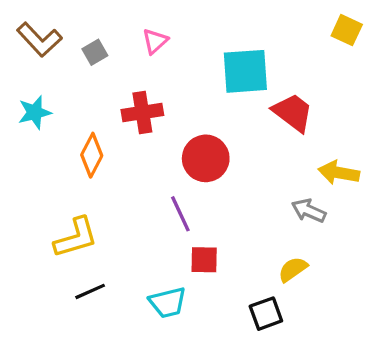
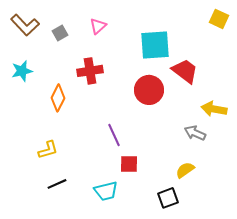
red circle: (206, 158) -> (149, 90), moved
yellow L-shape: (76, 238) -> (48, 150), size x0.7

